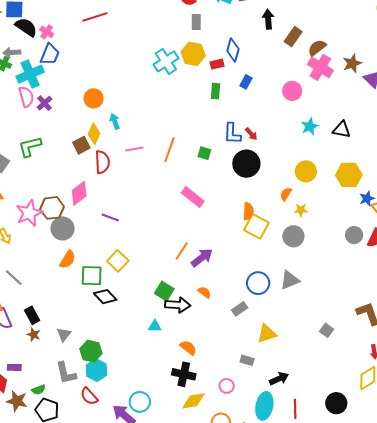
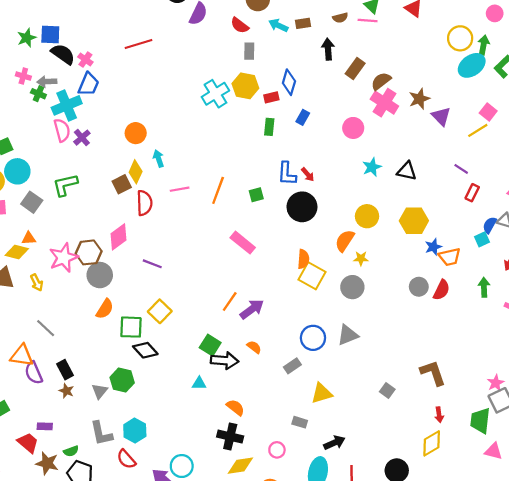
green square: (204, 153) -> (256, 195), turned -32
orange semicircle: (286, 194) -> (345, 241), size x1.5
green hexagon: (91, 351) -> (122, 380), moved

